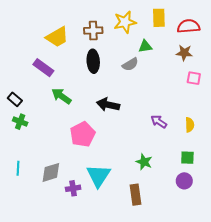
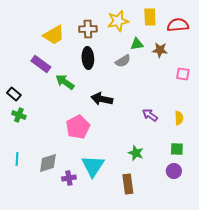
brown star: (184, 53) -> (160, 50), moved
green arrow: (61, 96) -> (65, 82), moved

